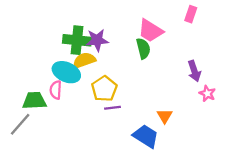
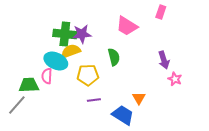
green semicircle: (143, 48) -> (114, 57), moved
yellow pentagon: (104, 89) -> (88, 75), turned 30
purple line: (113, 108) -> (94, 100), moved

